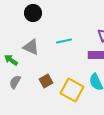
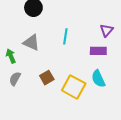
cyan line: (64, 41) -> (65, 36), turned -70
green arrow: (11, 60) -> (11, 56), turned 32

